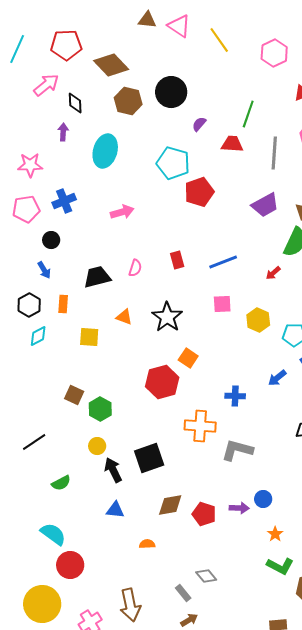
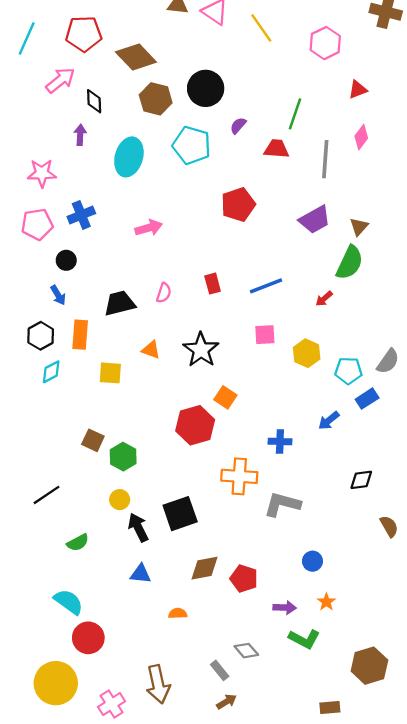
cyan pentagon: (173, 163) -> (192, 145), moved
orange rectangle: (63, 304) -> (80, 335), size x1.4
purple arrow: (239, 508) -> (285, 608), moved
green L-shape: (280, 566) -> (304, 639), moved

